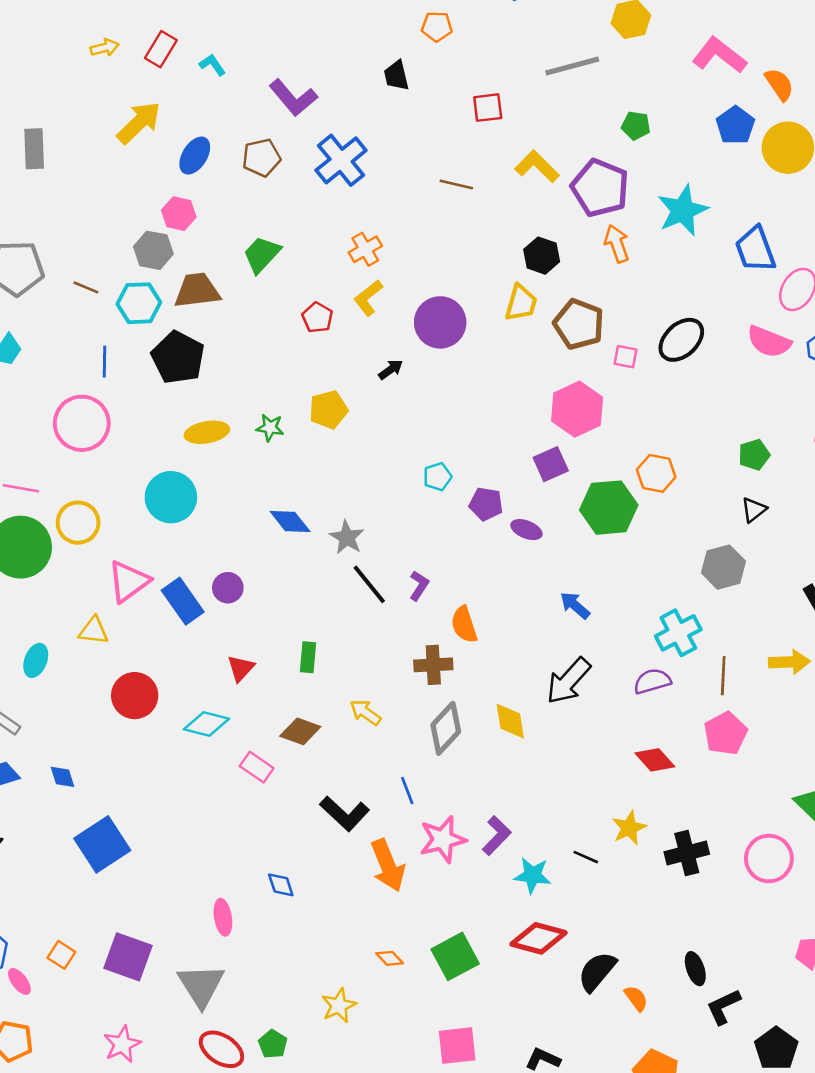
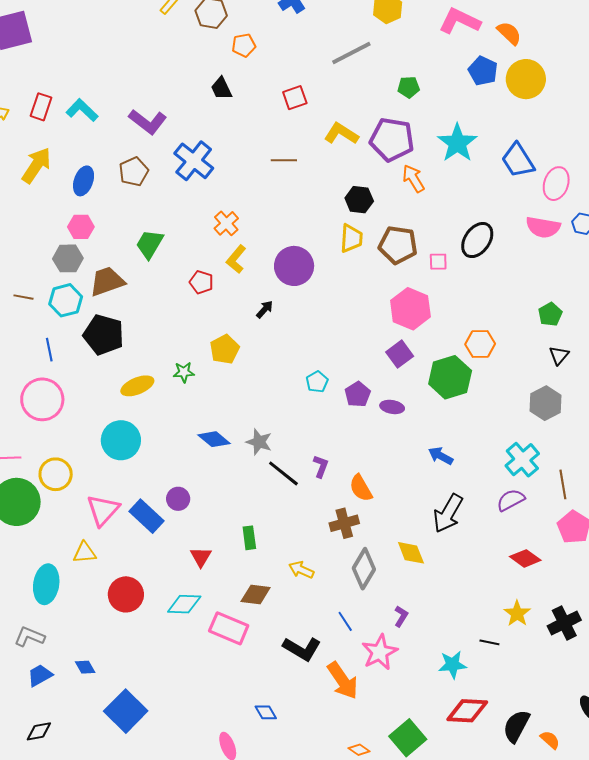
cyan L-shape: (212, 65) -> (82, 110), size x1.5
purple pentagon: (486, 504) -> (358, 394), turned -30
cyan ellipse: (36, 660) -> (46, 584), size x1.5
pink rectangle: (257, 767) -> (229, 628), size x1.5
purple L-shape: (497, 836) -> (401, 616), moved, size x0.7

